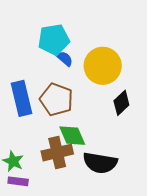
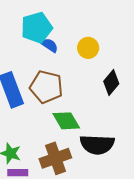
yellow circle: (103, 66) -> (88, 48), size x0.6
brown cross: (57, 153) -> (55, 158), moved

